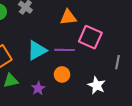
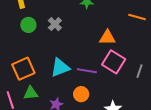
orange triangle: (68, 17) -> (107, 38), moved
gray line: (118, 62) -> (140, 71), moved

